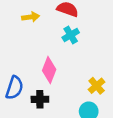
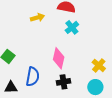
black cross: (40, 99) -> (64, 82), moved

